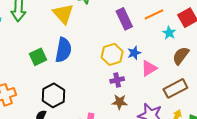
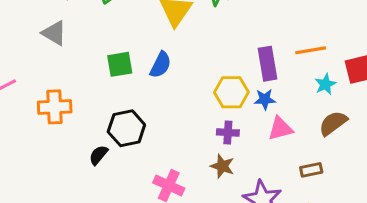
purple rectangle: (124, 19) -> (268, 64), moved
blue semicircle: (63, 50) -> (161, 65), size x0.7
brown rectangle: (175, 88) -> (311, 170), size x0.6

